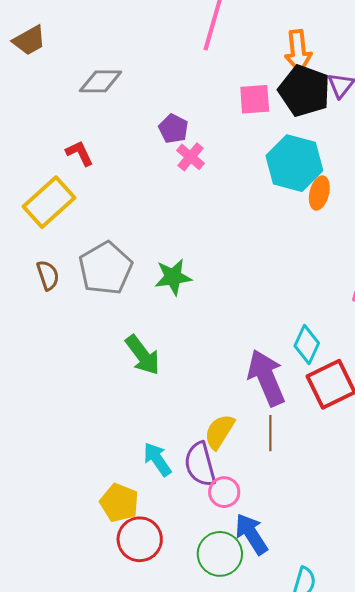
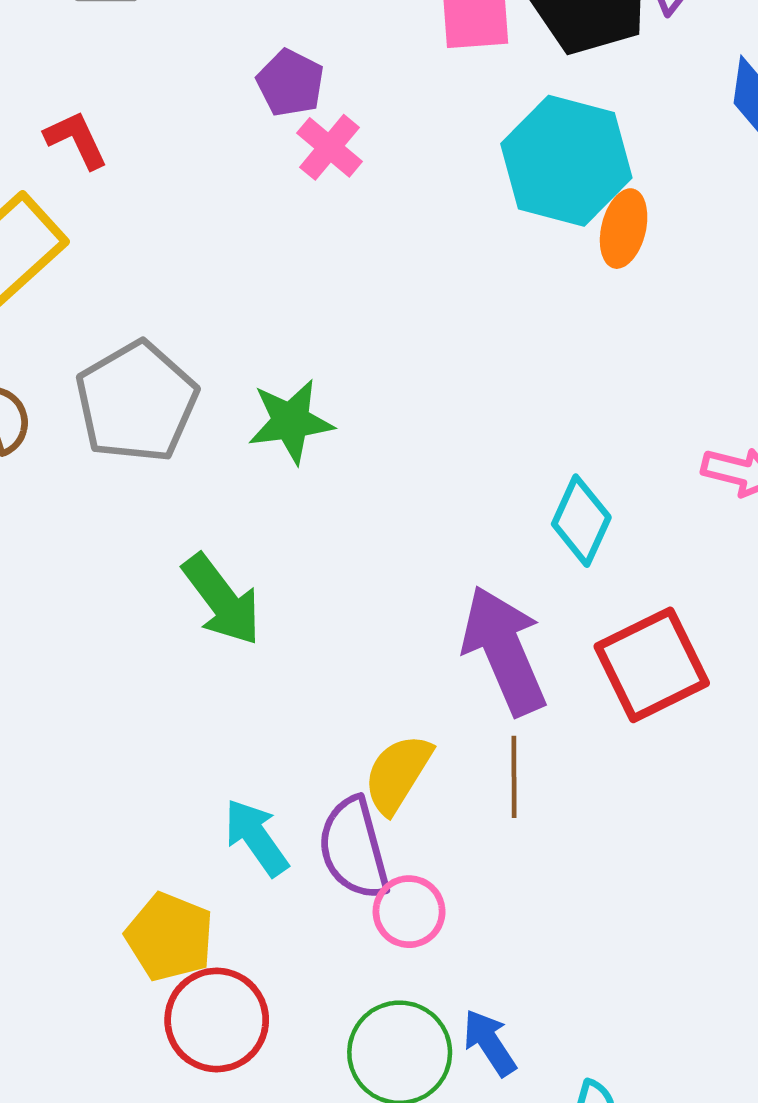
cyan diamond: (307, 344) -> (581, 521), moved
blue arrow: (251, 534) -> (489, 1043), moved, size x0.7

